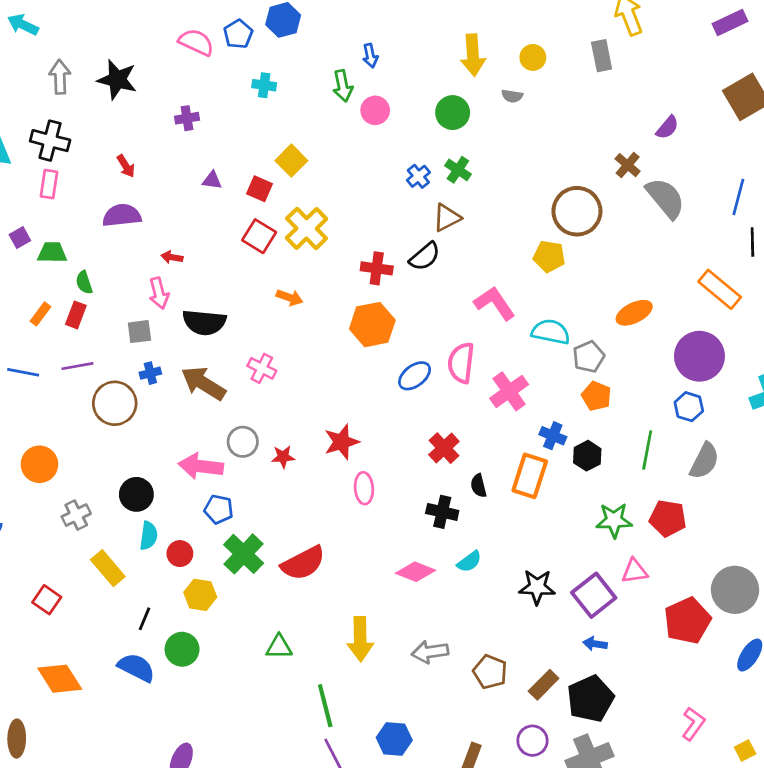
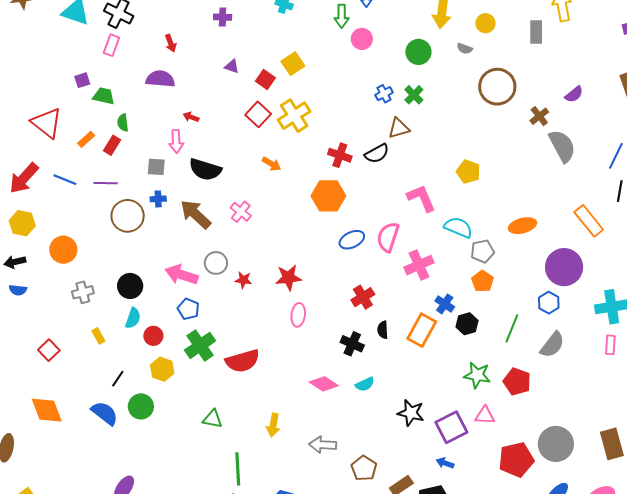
brown circle: (577, 211) -> (497, 87), moved
yellow rectangle: (108, 568) -> (98, 336), size x0.6
yellow arrow: (360, 639) -> (273, 425), size x0.7

